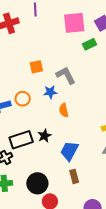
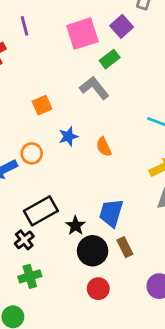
gray L-shape: (66, 75) -> (94, 88), moved
orange semicircle: (64, 110) -> (104, 147), moved
black star: (45, 136) -> (75, 226), moved
black circle: (37, 183) -> (93, 251), moved

